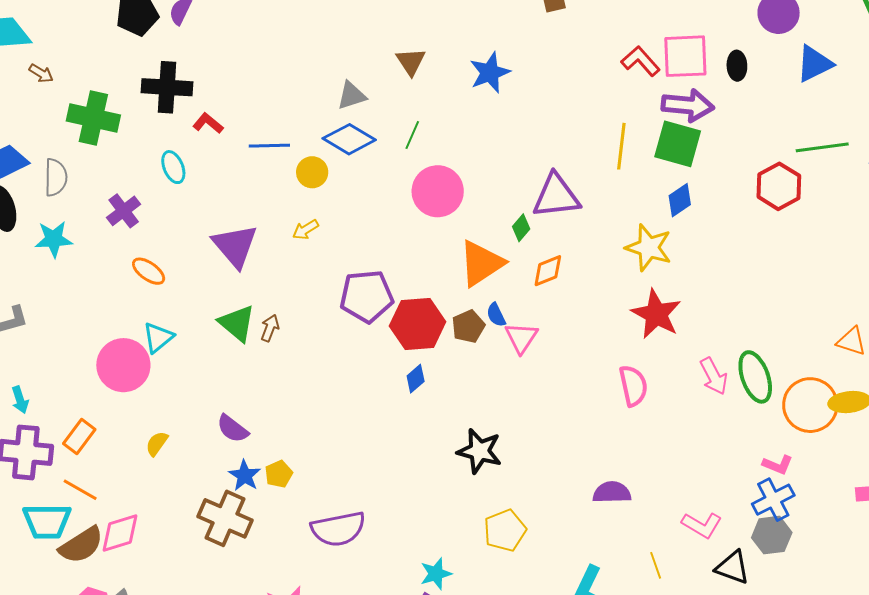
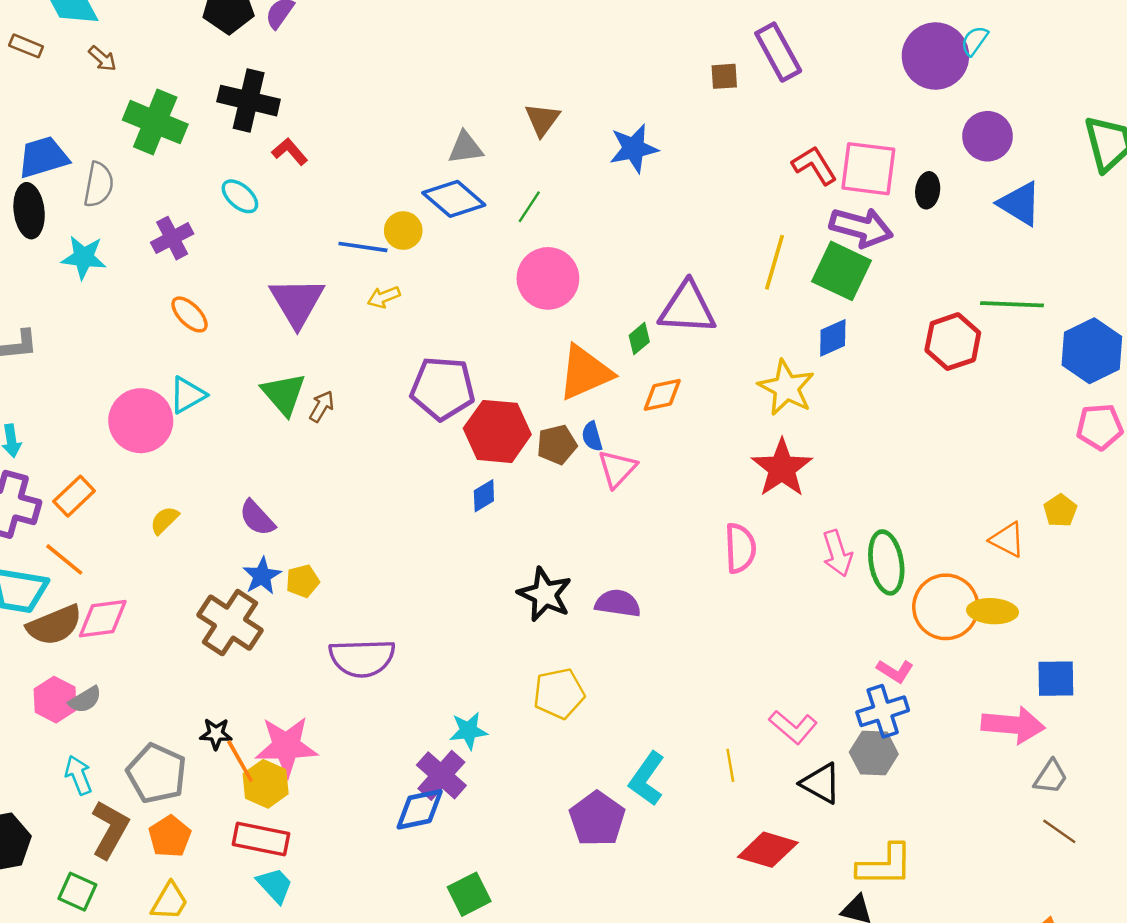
blue triangle: (814, 64) -> (1020, 204), turned 48
blue line: (269, 146) -> (363, 247), moved
cyan ellipse: (173, 167) -> (240, 196), turned -36
purple semicircle: (612, 492) -> (618, 603), moved

